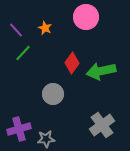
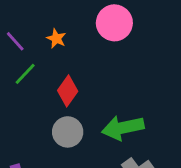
red diamond: (72, 63) -> (68, 91), moved
green arrow: (101, 71) -> (123, 128), moved

